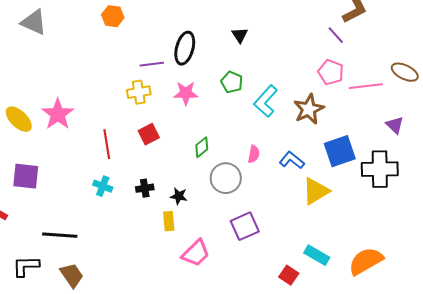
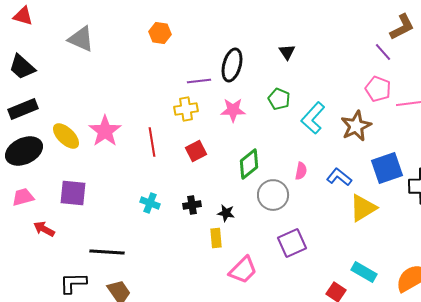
red line: (107, 144) -> (152, 142), moved
green diamond: (202, 147) -> (249, 164), size x1.4

